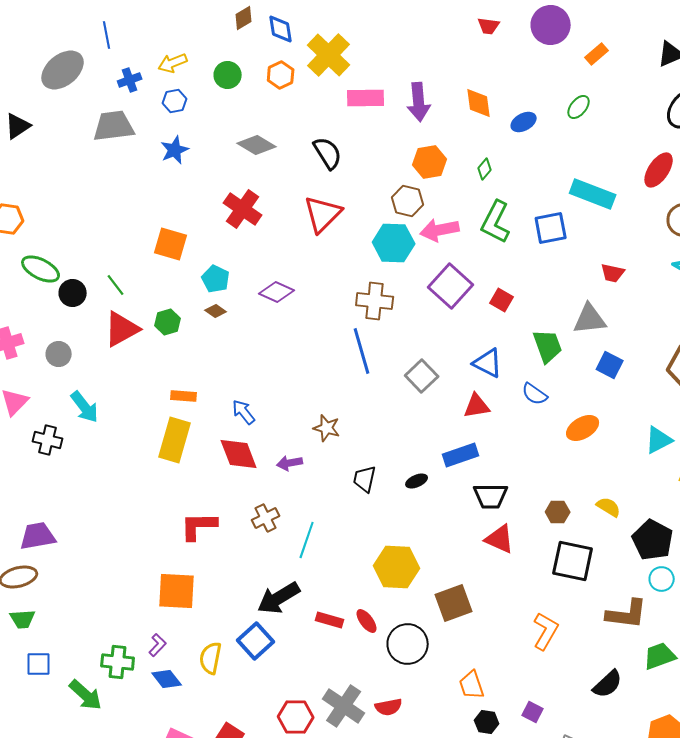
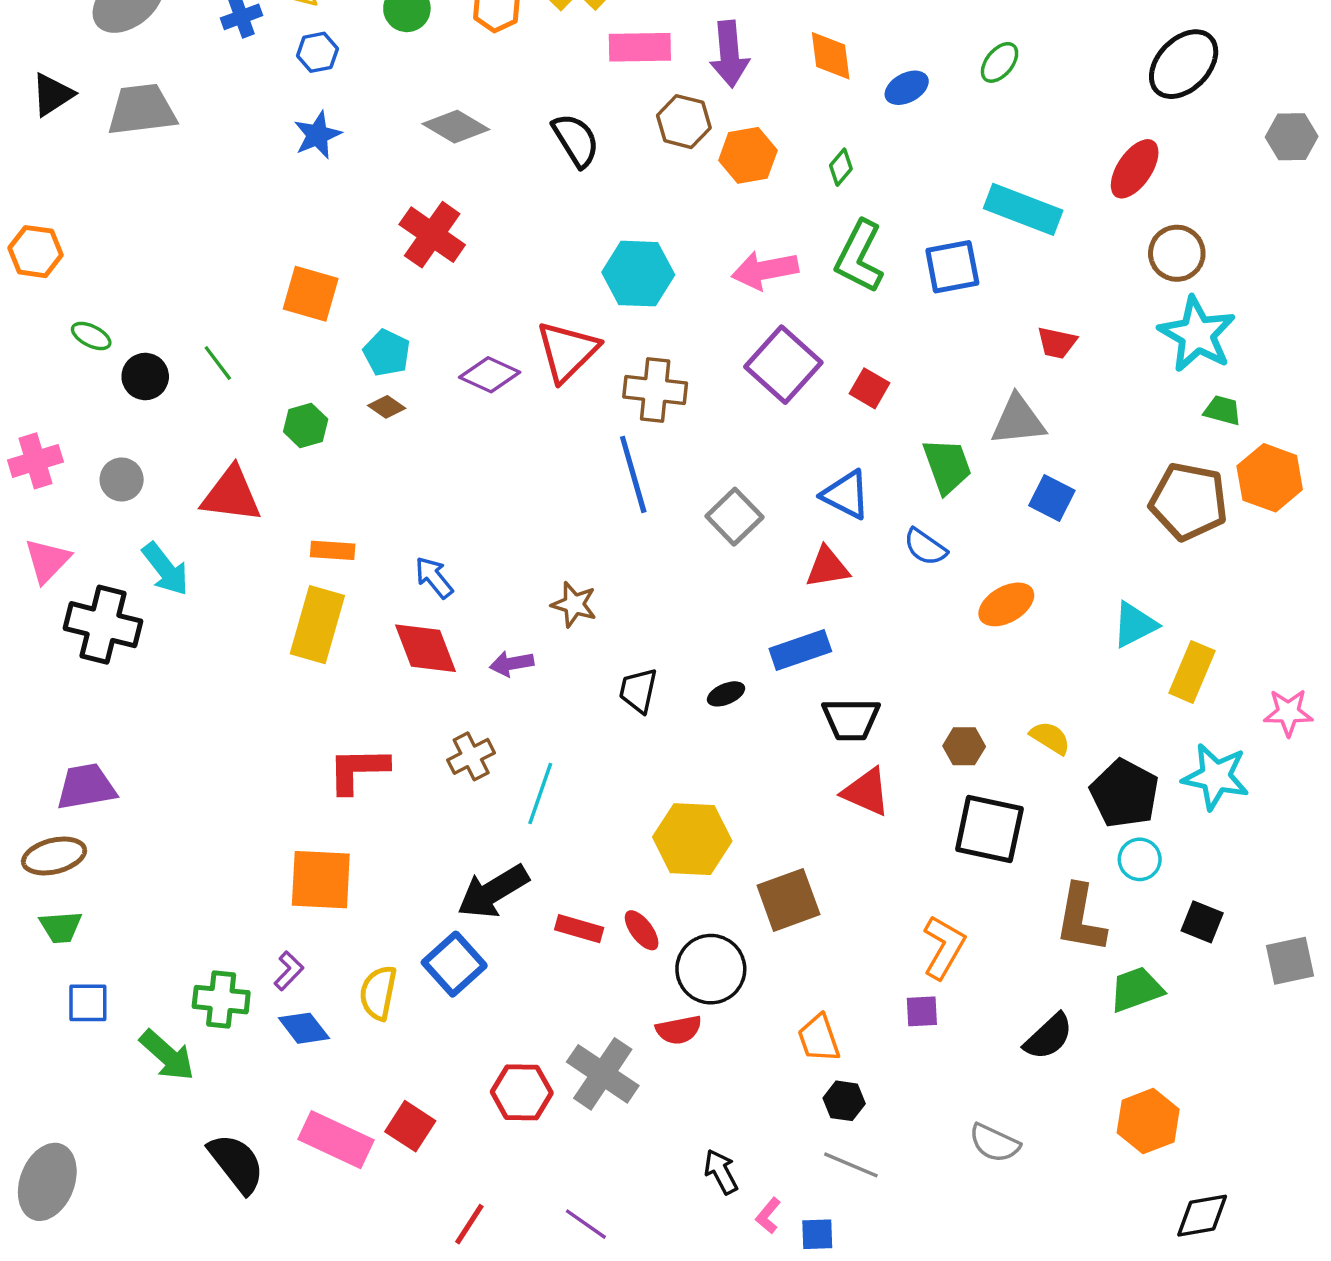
gray trapezoid: (114, 126) -> (142, 110), moved
brown hexagon: (408, 201) -> (684, 122), moved
red triangle: (323, 214) -> (567, 351), moved
cyan hexagon: (394, 243) -> (638, 274), moved
green ellipse: (41, 269) -> (91, 336), size x0.6
red triangle: (122, 329) -> (231, 495), moved, turned 36
black cross: (48, 440) -> (103, 625), size x1.5
brown L-shape: (627, 614) -> (1081, 918), turned 93
red semicircle: (389, 707) -> (679, 1030), moved
purple square: (533, 712) -> (922, 1011), moved, turned -30

